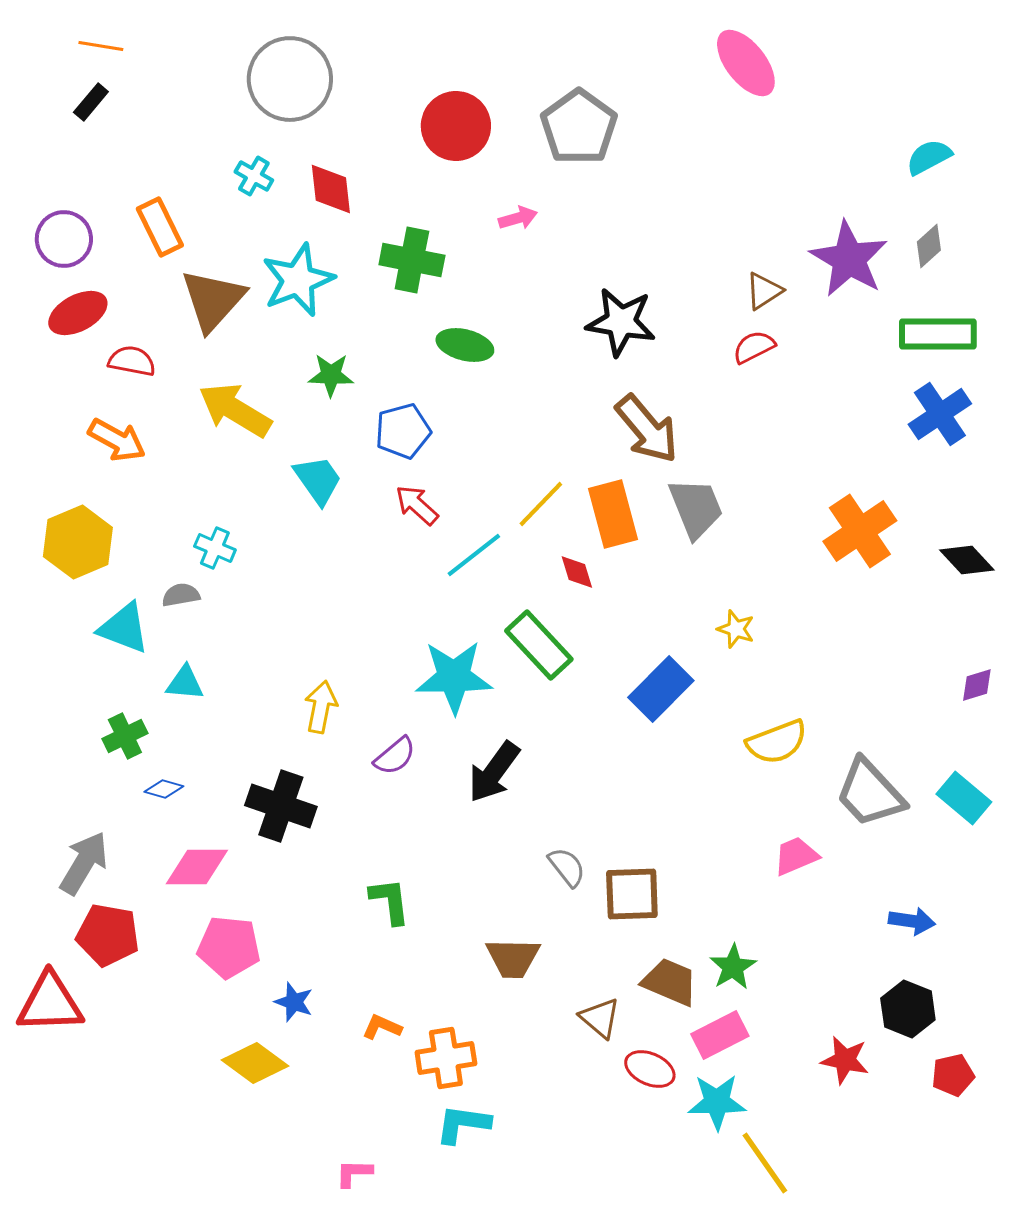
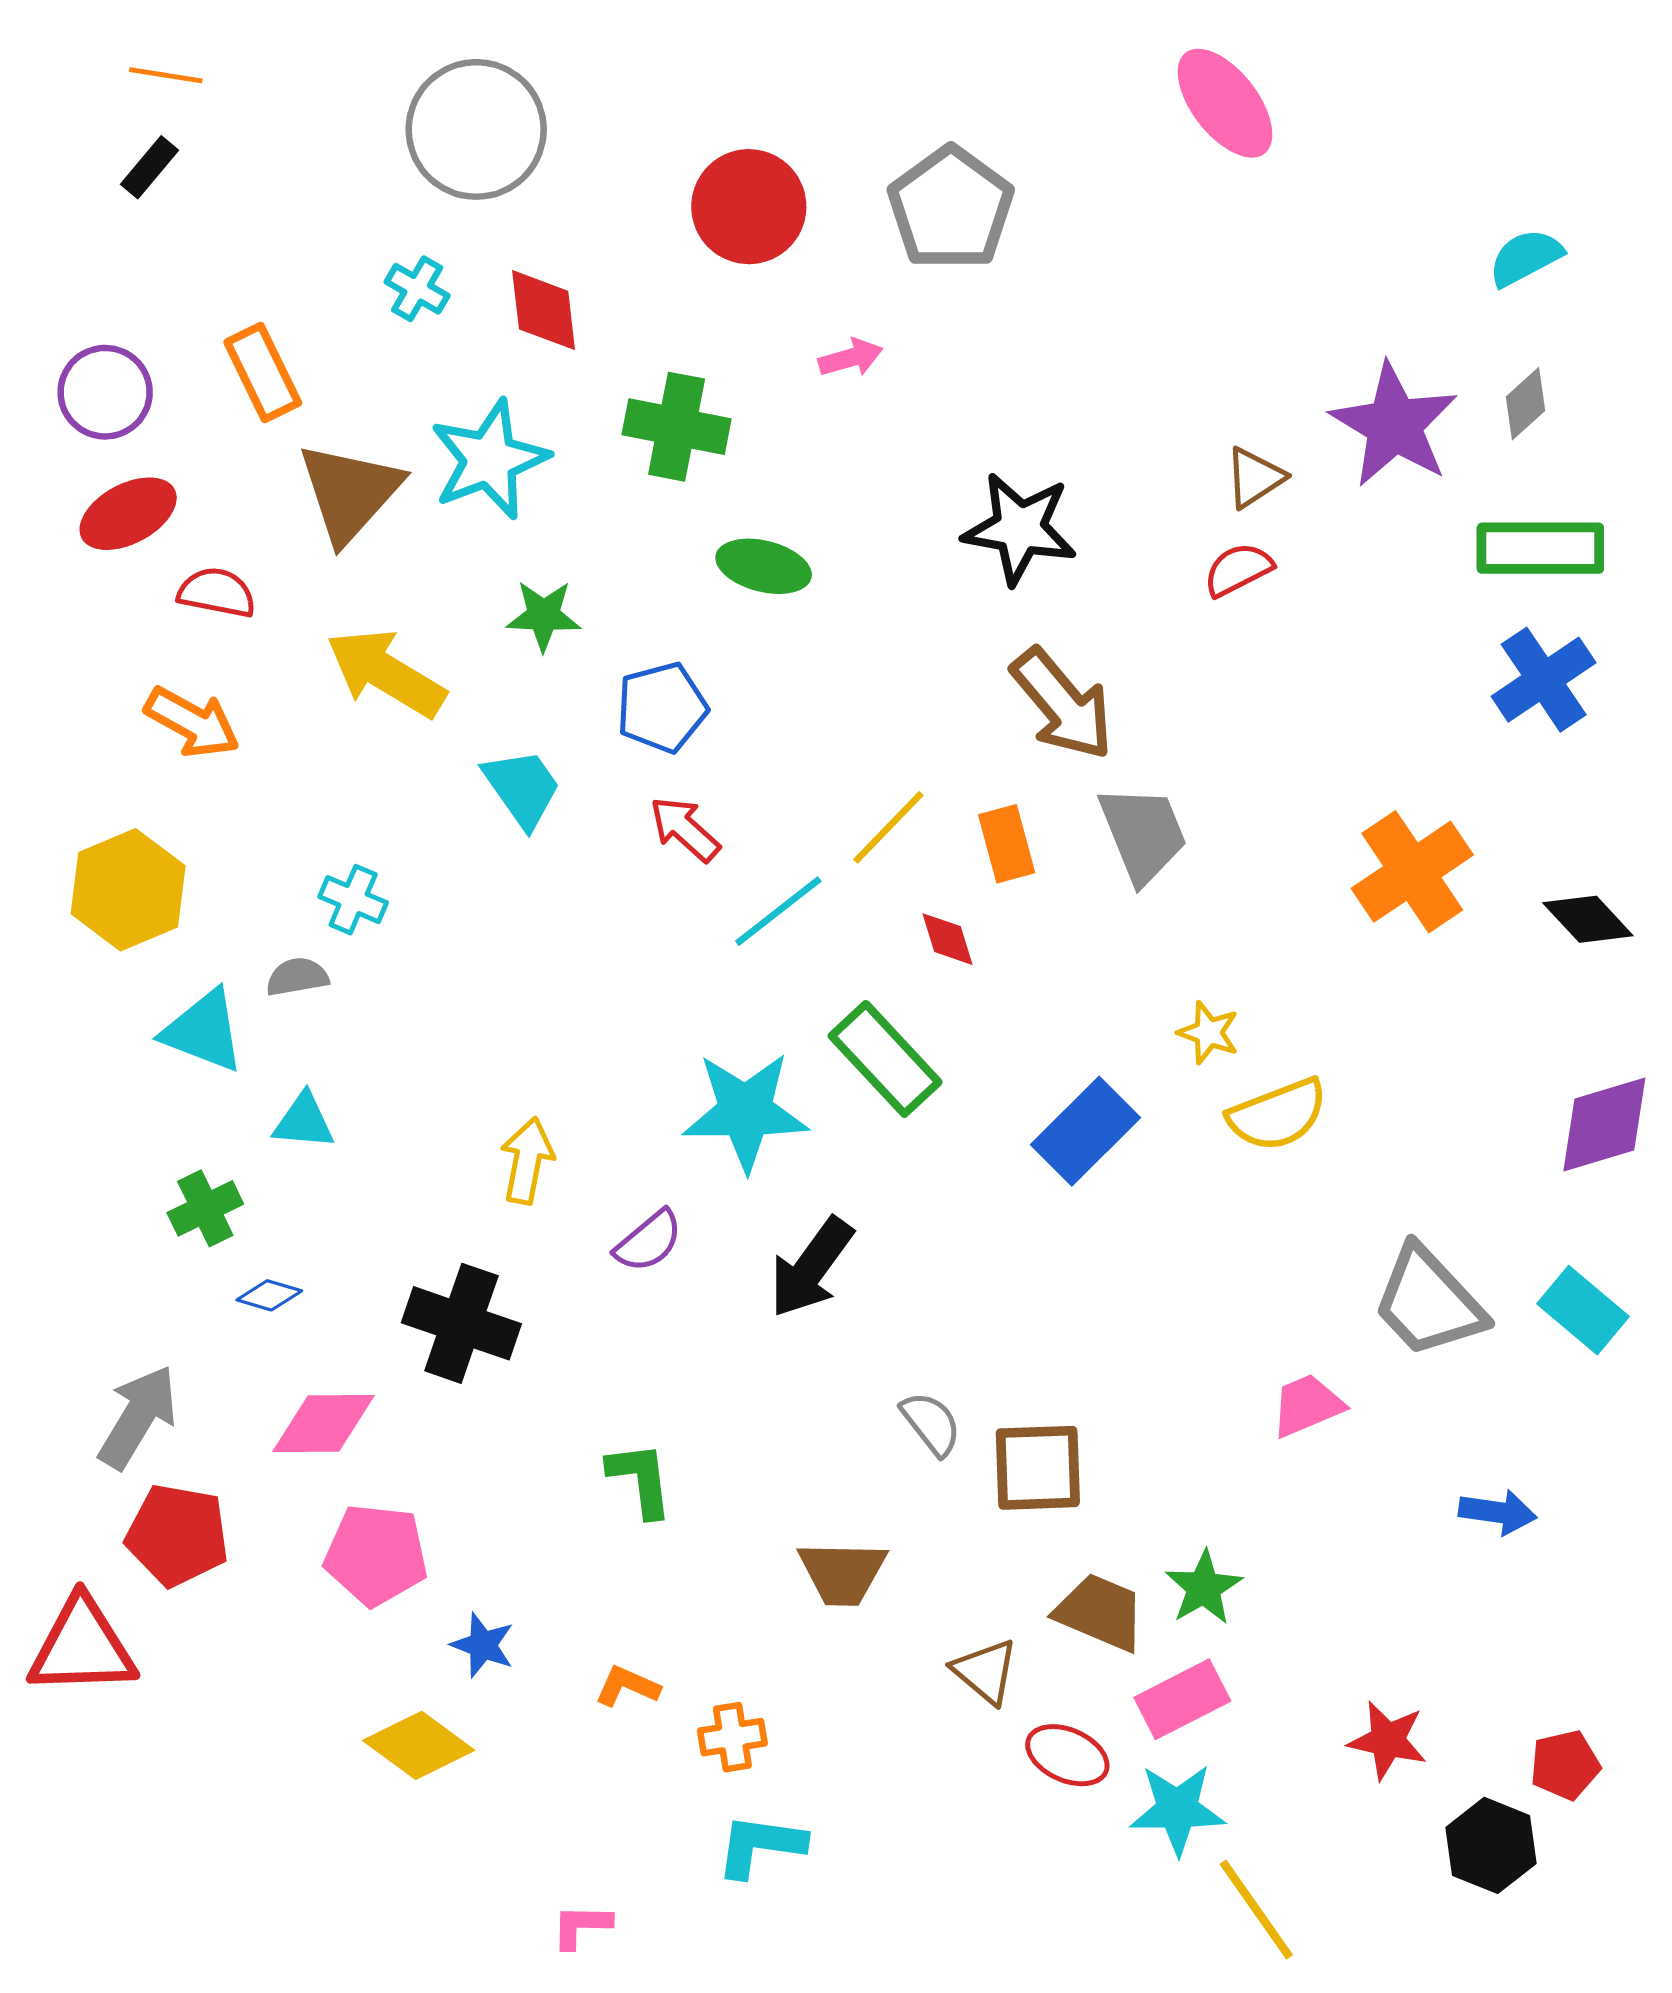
orange rectangle: (613, 514) -> (1007, 844), size x0.7
purple diamond: (977, 685) -> (1604, 1125), size x1.8
yellow semicircle: (777, 742) -> (1278, 1115), moved
black hexagon: (908, 1009) -> (1491, 1845), moved
orange cross: (446, 1058) -> (732, 1737), size x0.7

